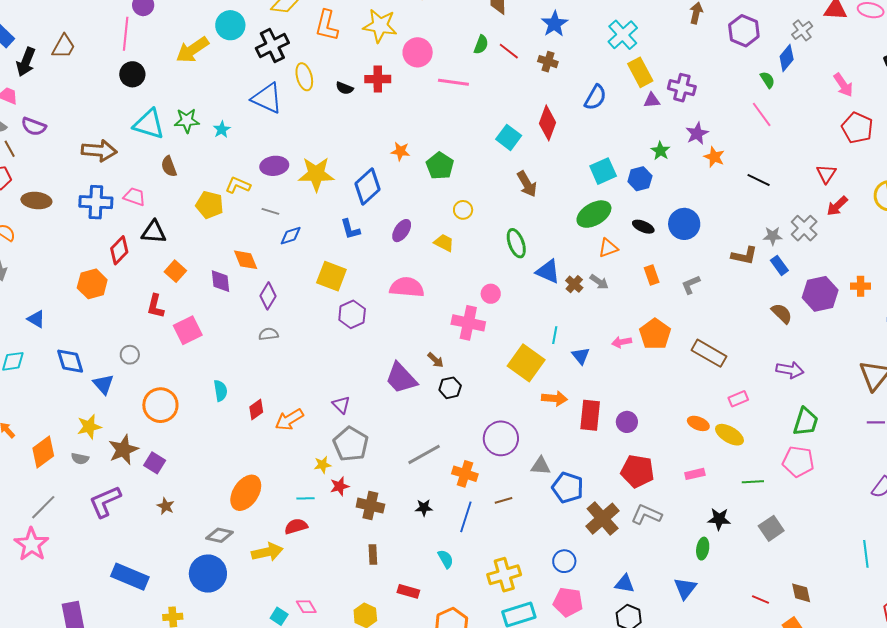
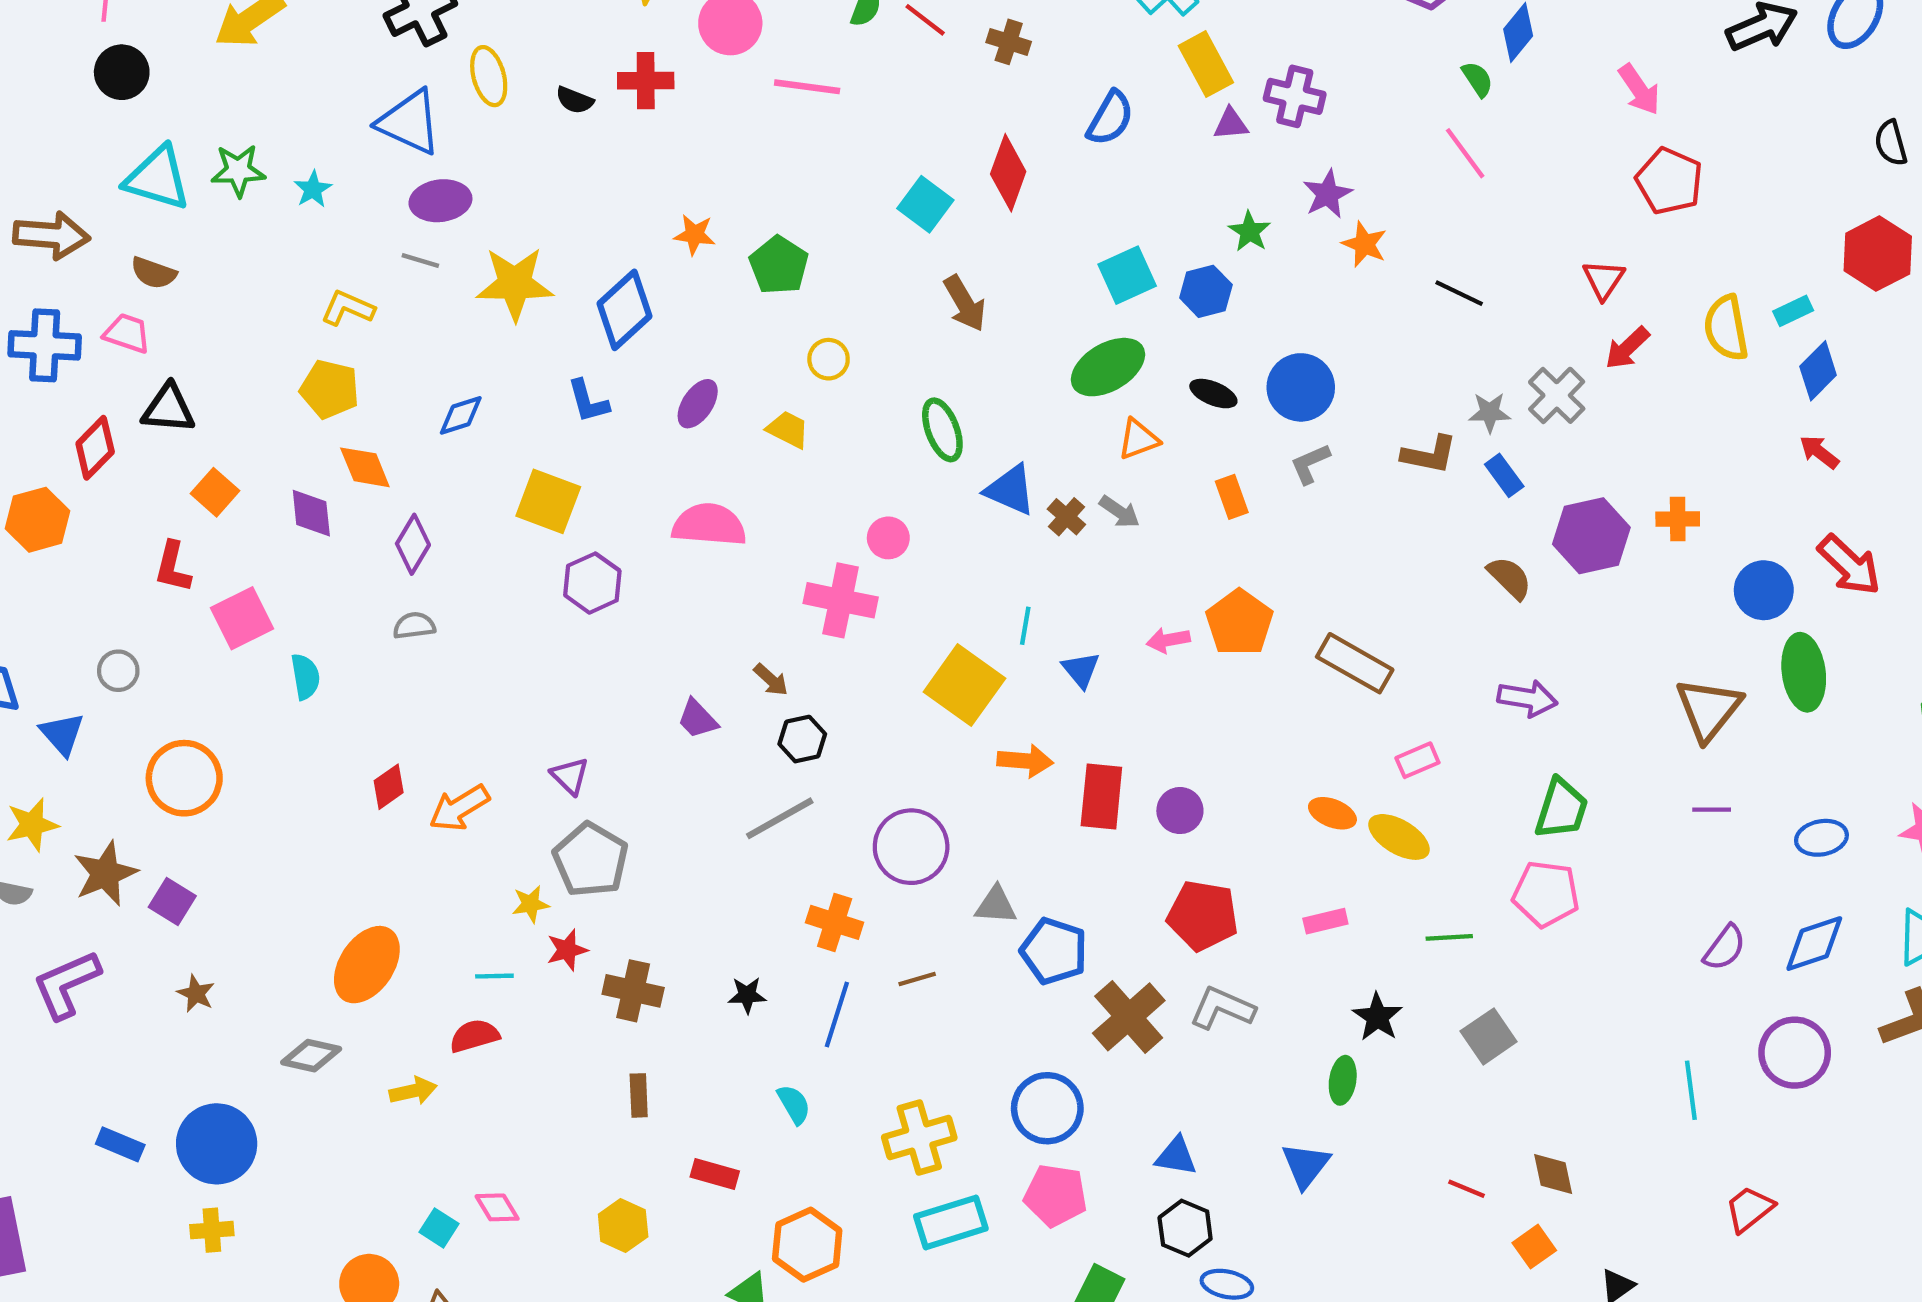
brown semicircle: (169, 166) -> (154, 273), moved, turned -50
purple ellipse: (274, 166) -> (440, 201), moved
yellow pentagon: (210, 205) -> (330, 389), moved
gray line: (270, 211) -> (420, 261), moved
gray L-shape: (691, 285) -> (1310, 464), moved
purple trapezoid: (401, 378) -> (697, 719), size x0.6
cyan semicircle: (220, 391) -> (305, 677), moved
gray line: (424, 454) -> (780, 818), moved
black star: (719, 519) -> (1377, 1017), turned 30
yellow arrow: (267, 552) -> (413, 1091), size x0.7
blue circle: (564, 561) -> (1047, 1108), size x1.4
blue circle: (208, 574) -> (217, 1144), moved
blue rectangle: (130, 577) -> (120, 1144), size x0.6

